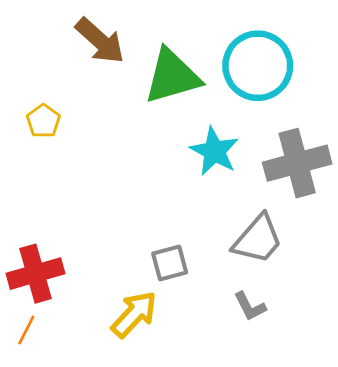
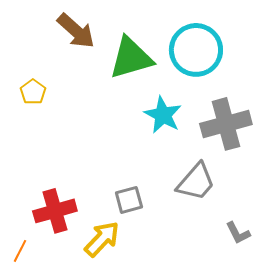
red cross: (36, 274) -> (55, 211), moved
gray L-shape: (250, 306) -> (238, 233), moved

